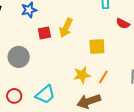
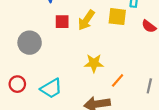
yellow square: (97, 46) -> (117, 17), moved
yellow star: (82, 75) -> (94, 63), moved

